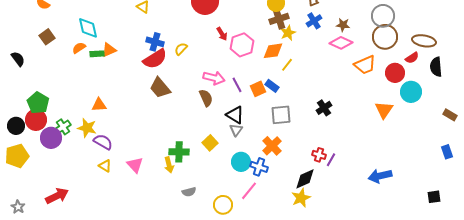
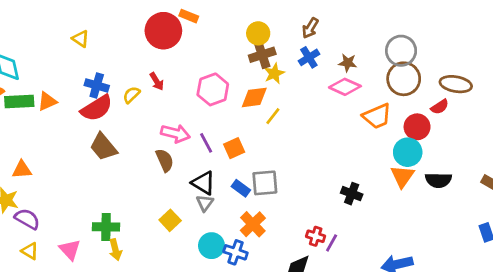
red arrow: (222, 34) -> (157, 81), moved
orange triangle: (109, 50) -> (47, 101), moved
green rectangle: (97, 54) -> (19, 101), size x1.5
black semicircle: (436, 67) -> (438, 180), moved, turned -84
blue rectangle: (272, 86) -> (241, 188), moved
cyan circle: (411, 92) -> (408, 152), moved
black cross: (324, 108) -> (352, 194), moved, turned -35
green cross: (179, 152) -> (106, 227), moved

